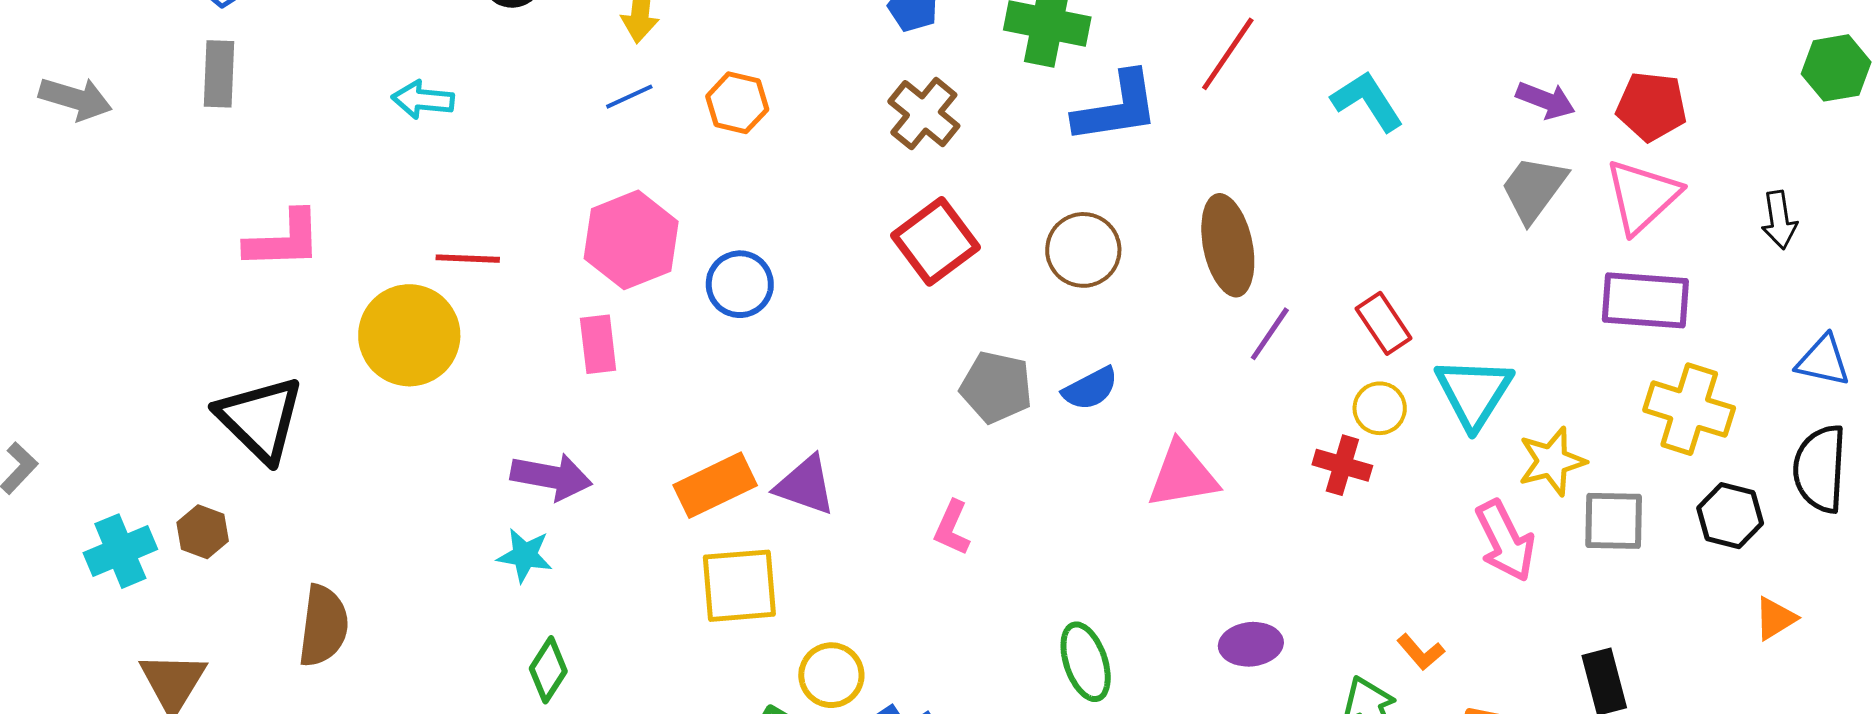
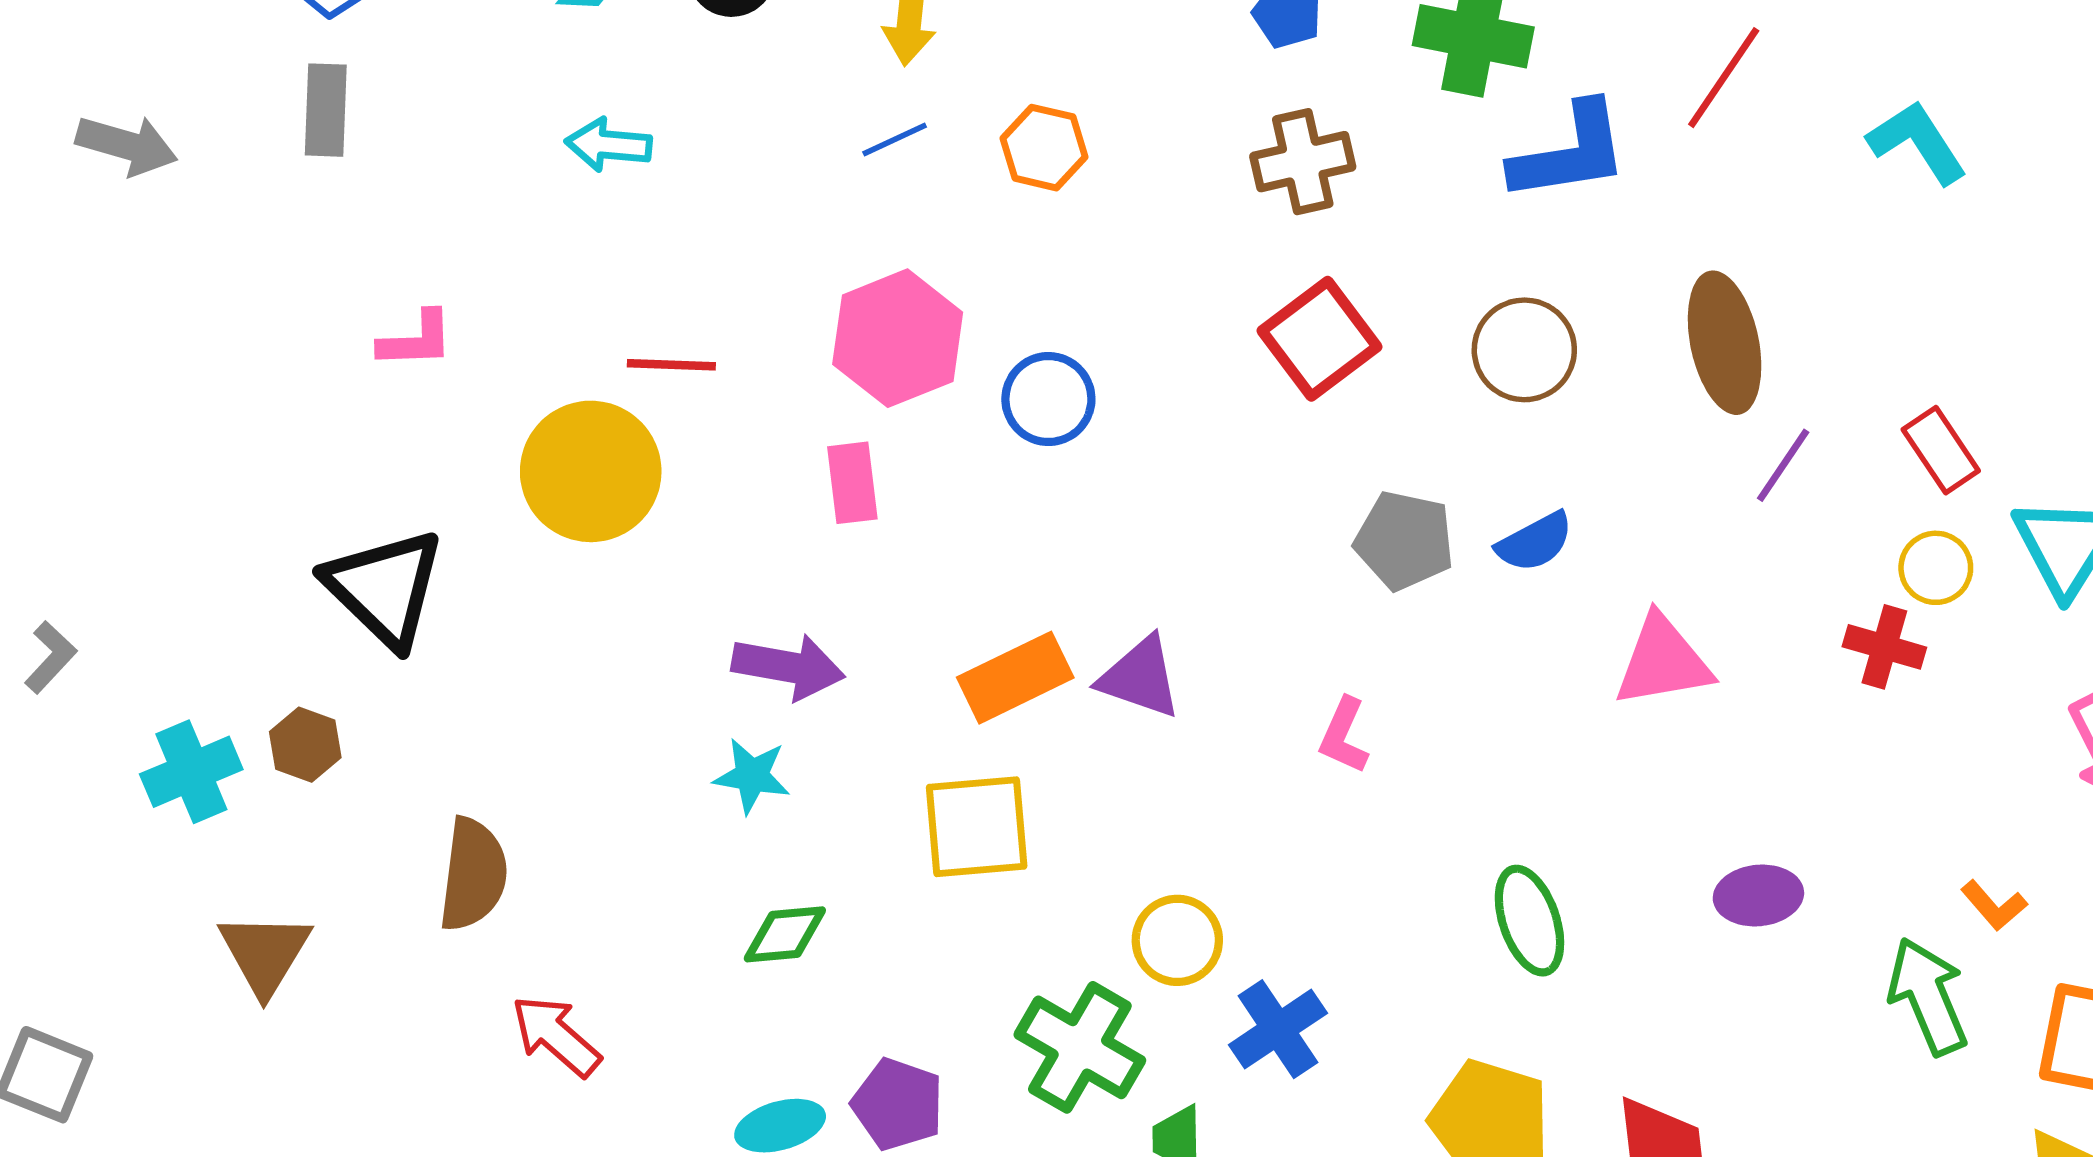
brown cross: (924, 114) -> (1303, 162), turned 38
pink L-shape: (284, 240) -> (416, 340), size x0.7
yellow square: (739, 586) -> (977, 827), moved
green diamond: (548, 670) -> (785, 934), turned 52

